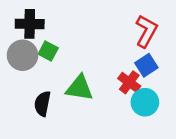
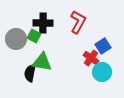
black cross: (30, 24) -> (43, 23), moved
red L-shape: (146, 31) -> (78, 22), moved
green triangle: (79, 88) -> (42, 62), moved

